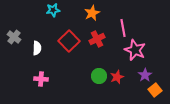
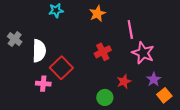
red cross: (97, 39) -> (103, 52), moved
red square: (69, 41) -> (61, 68), moved
white semicircle: (37, 48) -> (39, 51), size x1.5
green circle: (99, 76) -> (105, 97), moved

